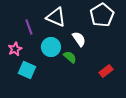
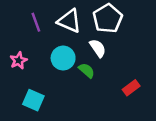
white pentagon: (102, 15) -> (108, 18), moved
purple line: (29, 27) -> (36, 22), moved
cyan square: (27, 70) -> (33, 100), moved

